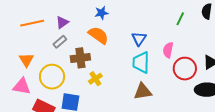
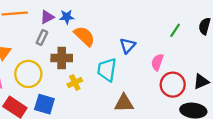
blue star: (101, 13) -> (67, 17), moved
gray rectangle: (60, 42) -> (42, 38), turned -32
cyan trapezoid: (141, 62) -> (107, 70), moved

